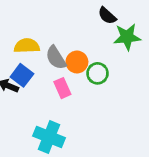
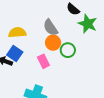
green star: (127, 37) -> (88, 24), turned 30
gray semicircle: (56, 58) -> (50, 28), moved

